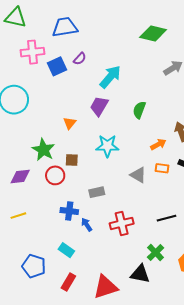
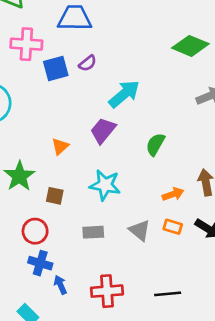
red circle: (55, 175) -> (35, 231), moved
gray rectangle: (97, 192) -> (93, 232), moved

